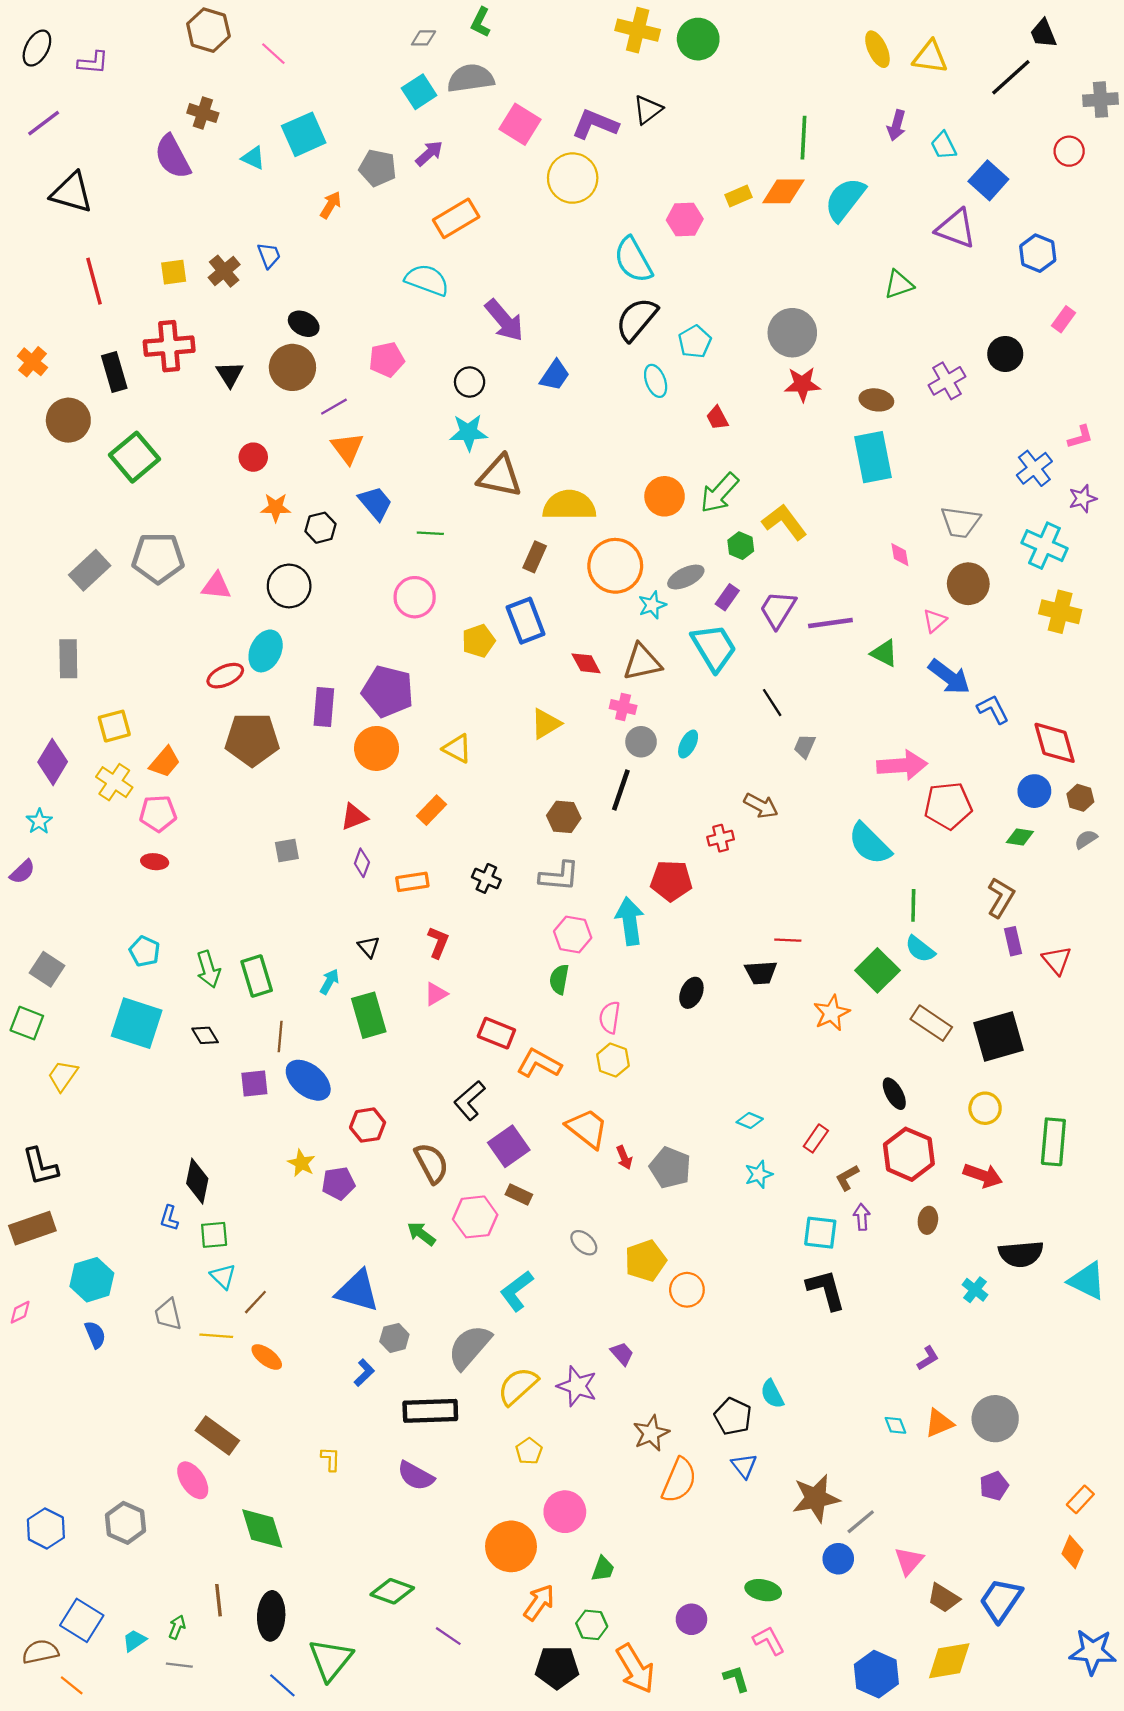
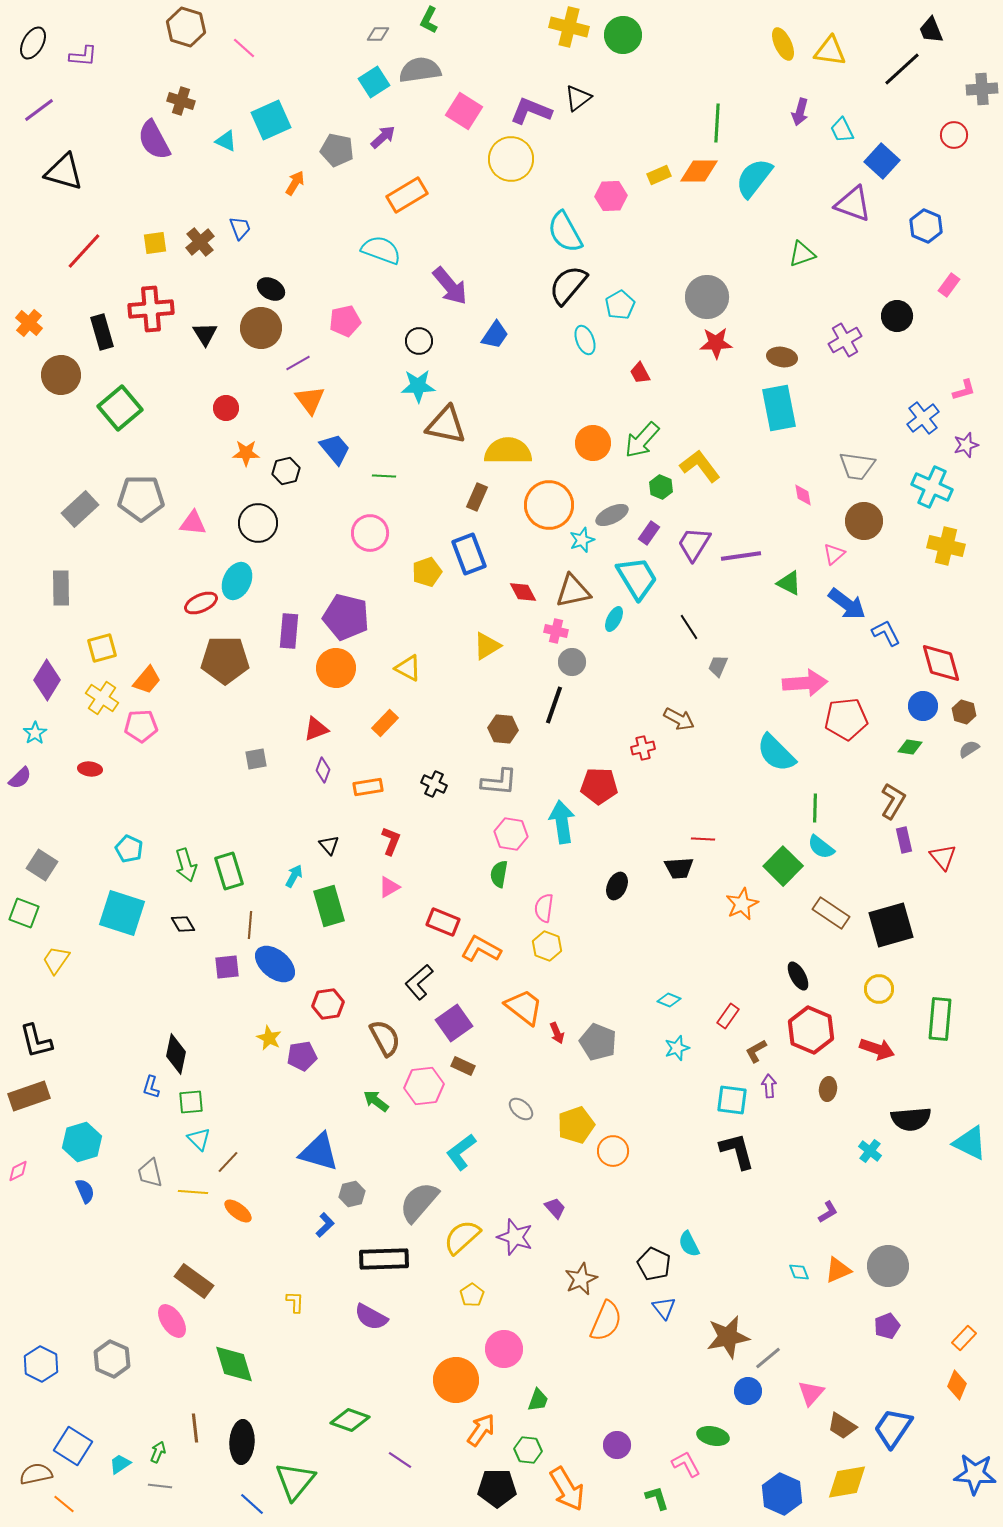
red line: (94, 281) -> (84, 251), turned 57
cyan ellipse: (688, 744) -> (614, 619), moved
red ellipse: (155, 862) -> (90, 769), moved
green ellipse: (763, 1590) -> (713, 1436), moved

